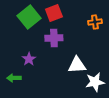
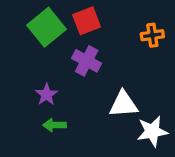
purple cross: (54, 38) -> (87, 61), turned 30
green arrow: (14, 78) -> (55, 125), moved

